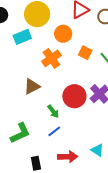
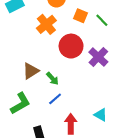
brown triangle: (32, 86) -> (31, 71), moved
red circle: (74, 96) -> (71, 46), moved
red arrow: (68, 157) -> (71, 124), turned -84

